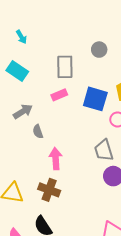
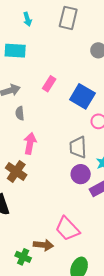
gray rectangle: (65, 67) -> (68, 18), moved
cyan rectangle: (17, 71) -> (15, 51), turned -45
pink rectangle: (59, 95) -> (49, 84), turned -49

